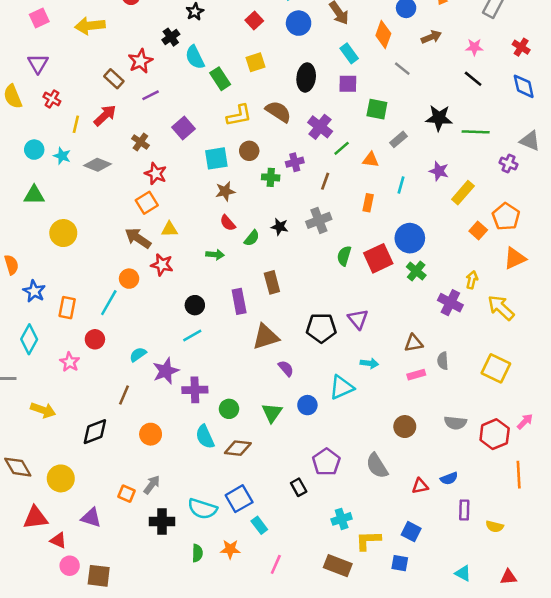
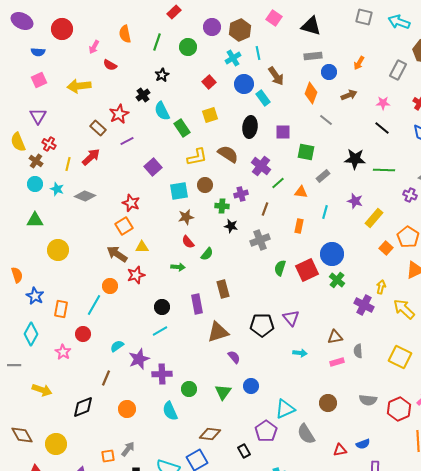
cyan rectangle: (349, 53) -> (263, 98), moved
brown cross: (140, 142) -> (36, 161), moved
black star: (280, 227) -> (231, 226), moved
red star: (162, 265) -> (136, 275), turned -30
cyan triangle: (342, 387) -> (285, 409), moved
brown diamond: (238, 448) -> (210, 434), moved
orange square: (127, 494) -> (108, 456), turned -32

